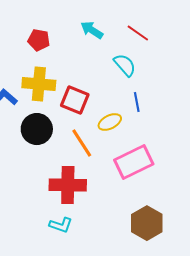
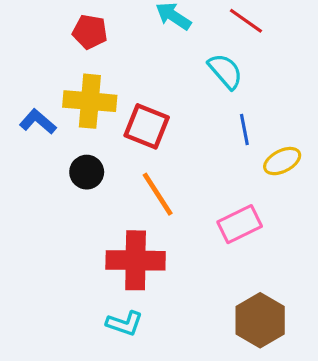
yellow ellipse: (110, 122) -> (282, 161), moved
black circle: (37, 129) -> (87, 172), size x0.7
pink rectangle: (134, 162) -> (240, 224), size x0.7

